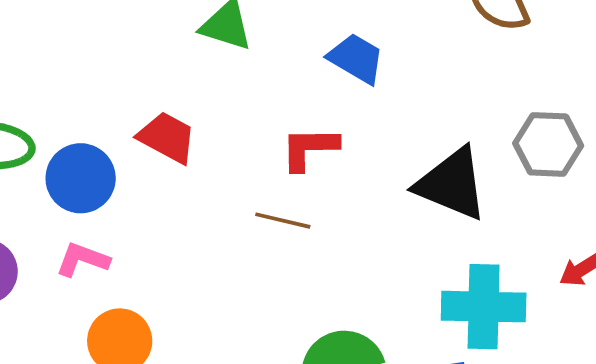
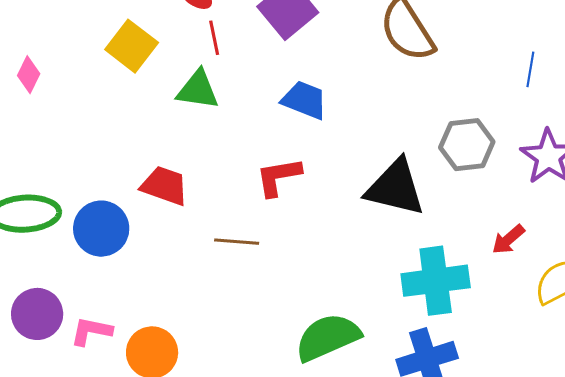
brown line: (283, 221) -> (237, 242), moved
pink L-shape: (83, 260) -> (91, 331), moved

